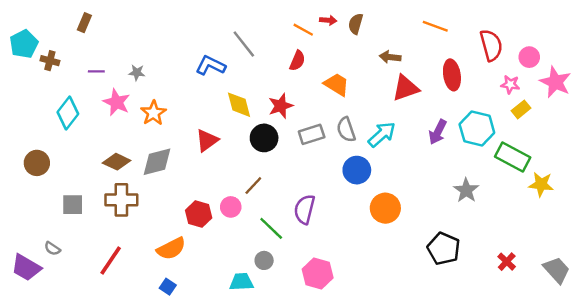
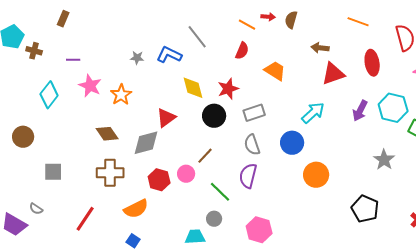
gray star: (137, 73) -> (137, 58), moved
gray semicircle: (346, 130) -> (252, 145), moved
brown diamond: (117, 162) -> (107, 134), moved, turned 30
gray diamond: (157, 162) -> (146, 143), moved
brown cross: (121, 200) -> (110, 173), moved

